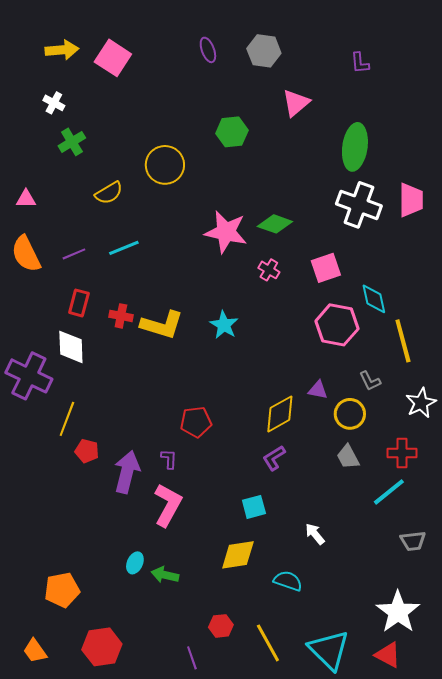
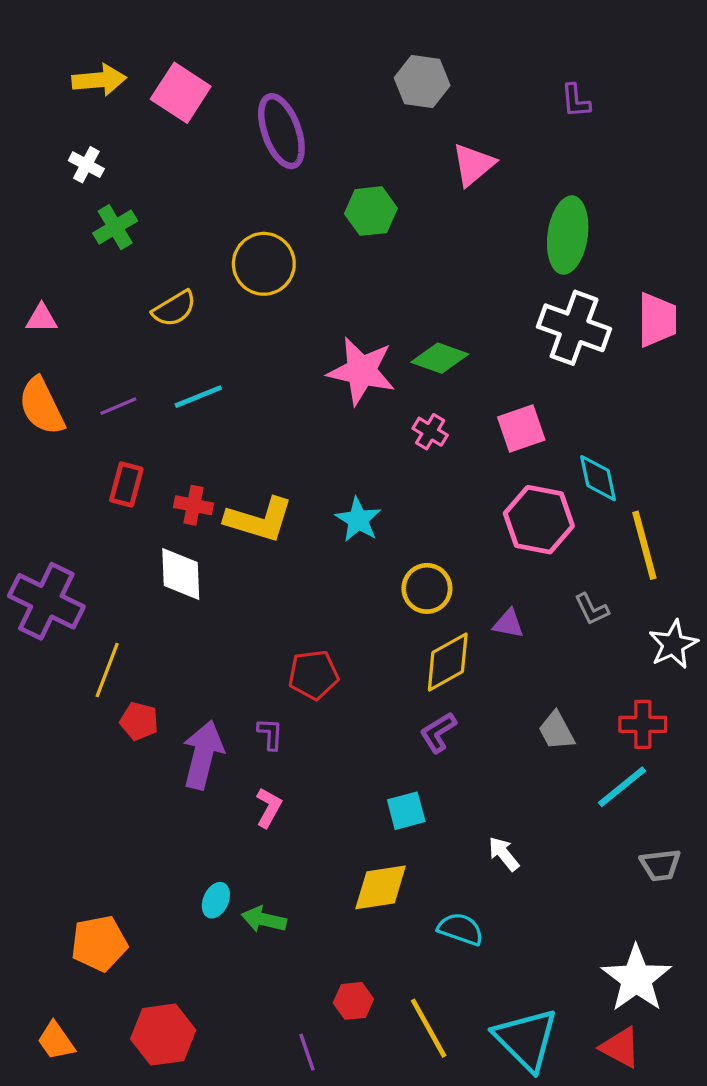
purple ellipse: (208, 50) -> (281, 131), moved, size x1.8
white diamond: (71, 347) -> (181, 574), moved
yellow circle: (350, 414) -> (427, 588), moved
pink L-shape: (168, 505) -> (269, 807), size x0.6

